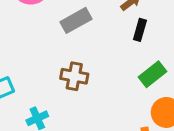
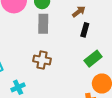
gray rectangle: (76, 20) -> (43, 24), turned -60

